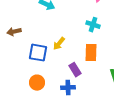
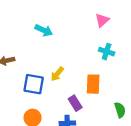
cyan cross: (93, 25) -> (107, 52), moved

